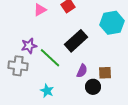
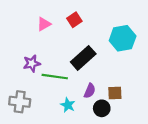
green line: (50, 58) -> (55, 77), turned -35
gray cross: (18, 66) -> (20, 102), moved
cyan star: (47, 91) -> (68, 105), moved

